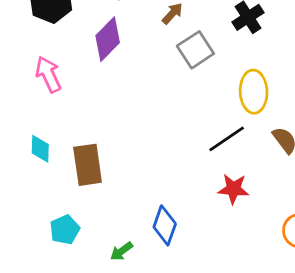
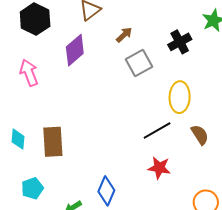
cyan diamond: (40, 149) -> (18, 139), moved

